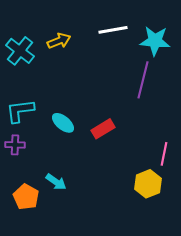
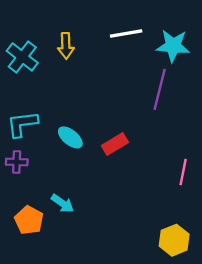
yellow arrow: (59, 41) -> (66, 46), turned 110
yellow hexagon: (148, 184) -> (174, 240), moved

